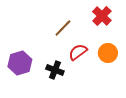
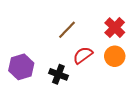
red cross: (102, 16) -> (115, 28), moved

